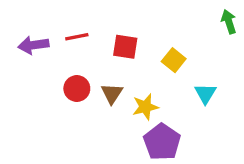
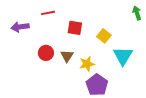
red line: (77, 37) -> (48, 13), moved
cyan triangle: (205, 94) -> (123, 56), size x1.5

